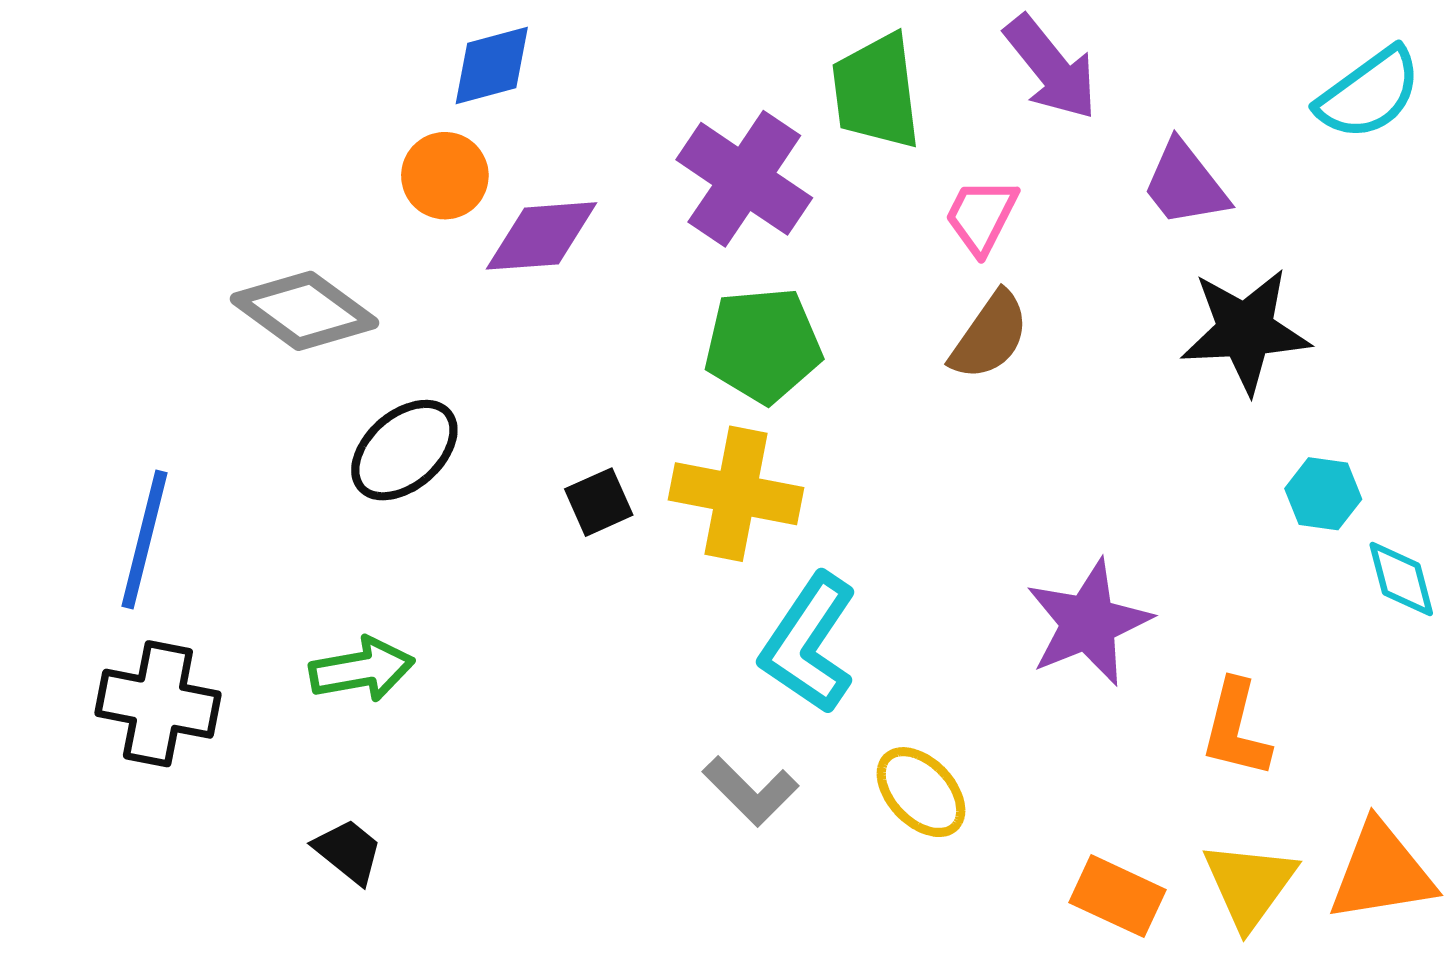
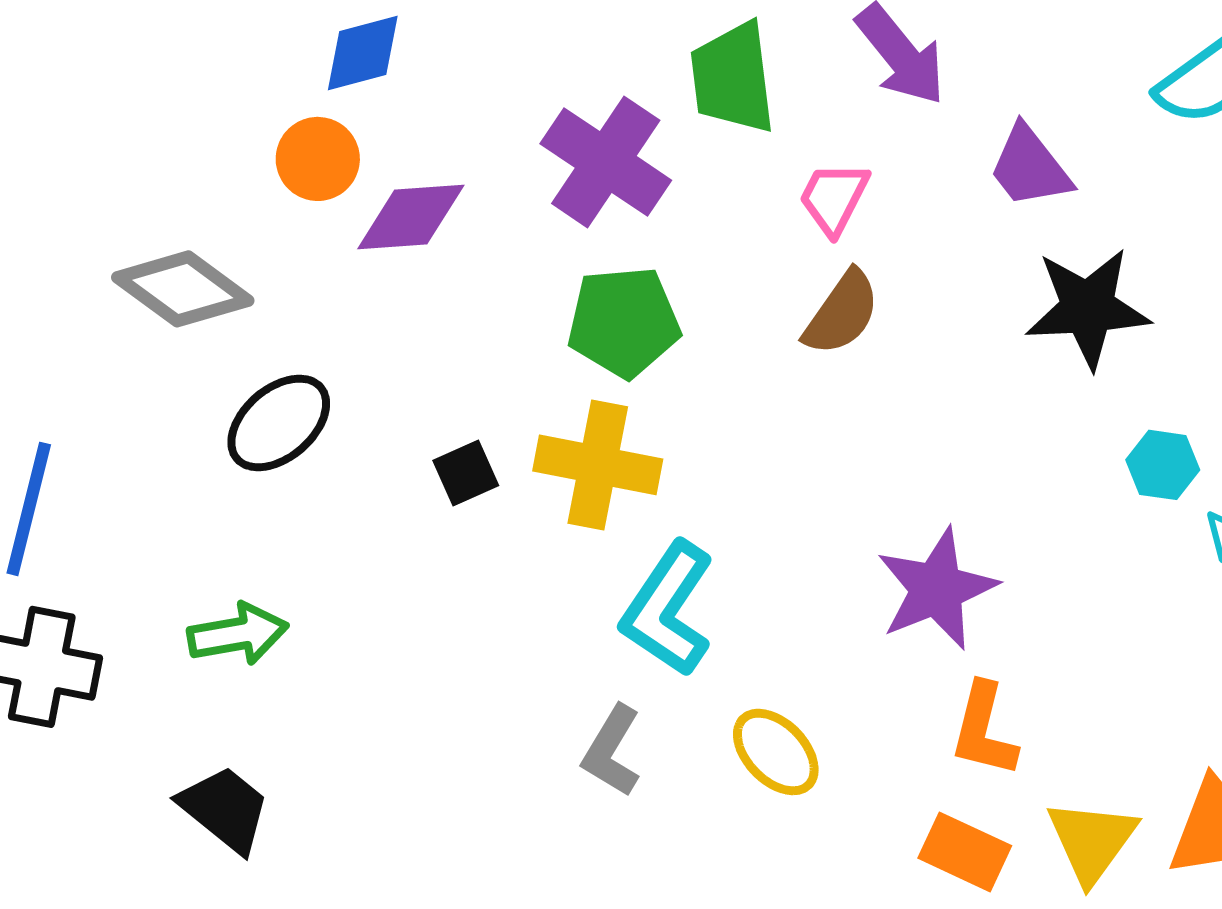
orange L-shape: (1236, 729) -> (984, 730), moved
gray L-shape: (751, 791) -> (612, 751), turned 76
black trapezoid: (348, 851) -> (225, 809), size x1.4

